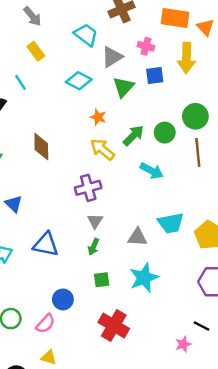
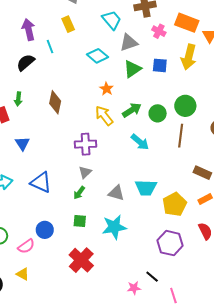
pink cross: (146, 46) -> (159, 31), moved

